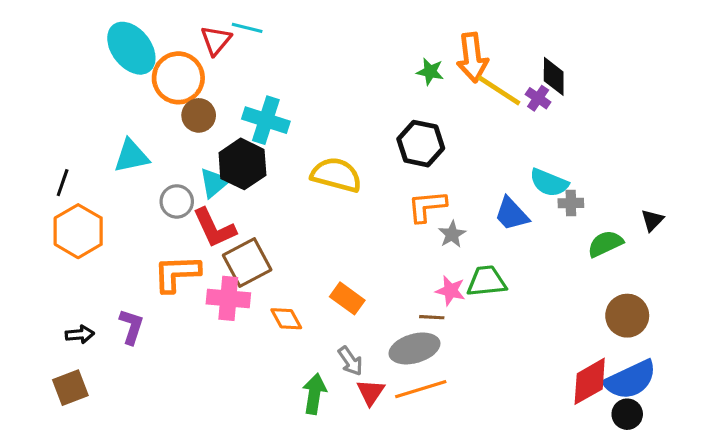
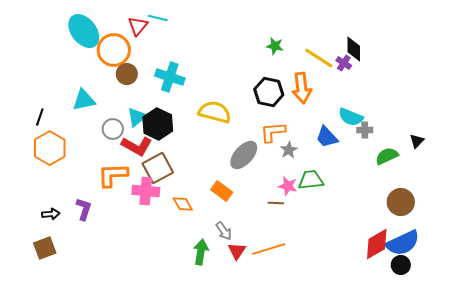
orange arrow: (472, 58) -> (302, 88), moved
black hexagon: (242, 164) -> (158, 124), moved
red L-shape: (214, 228) -> (137, 146), turned -36
gray ellipse: (414, 348) -> (244, 155), moved, turned -32

